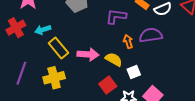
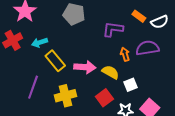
purple line: (21, 73) -> (33, 87), moved
yellow cross: (54, 78) -> (65, 96), moved

